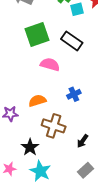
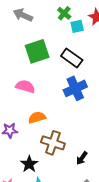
pink semicircle: (50, 64) -> (25, 86), moved
blue cross: (74, 94) -> (75, 88), moved, size x1.6

